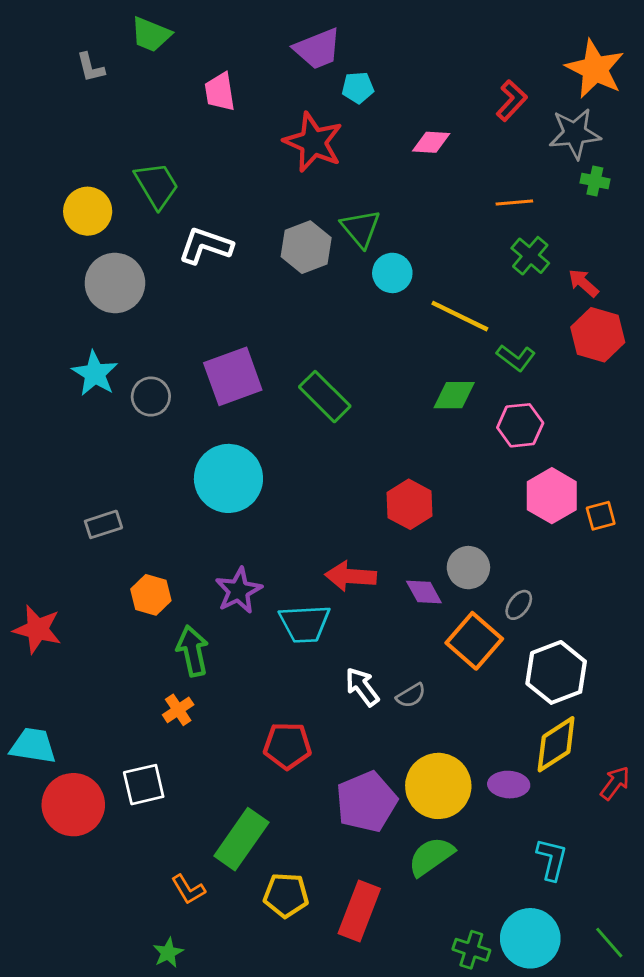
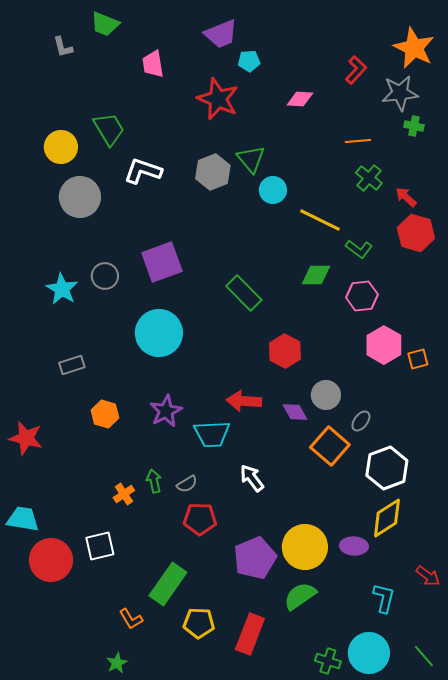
cyan star: (95, 374) -> (62, 289), moved
green rectangle: (325, 397) -> (244, 293), moved
green arrow: (193, 651) -> (154, 481), moved, size x0.7
gray semicircle: (411, 695) -> (187, 484), moved
red arrow: (615, 783) -> (428, 576), moved, turned 90

